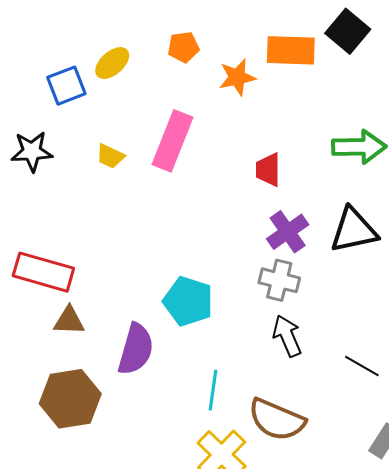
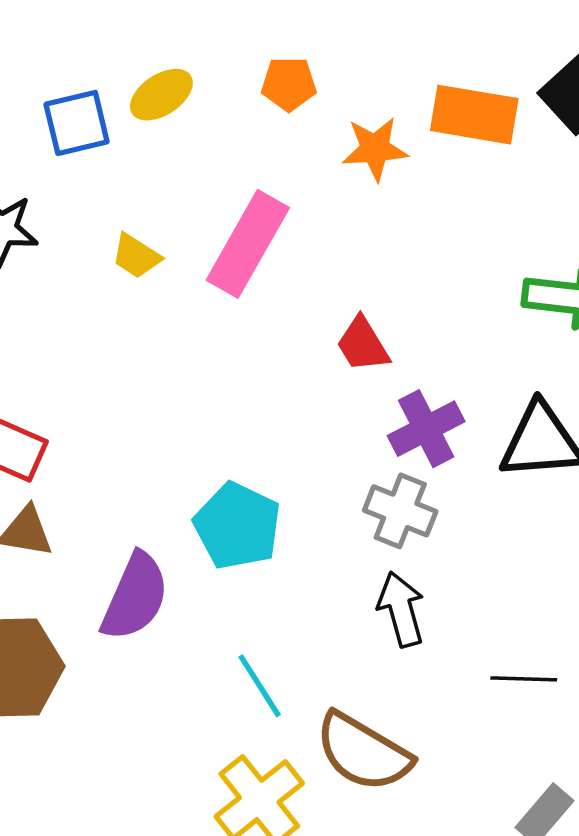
red trapezoid: (268, 170) -> (363, 344), moved, turned -39
black line: (362, 366) -> (524, 679), turned -36
cyan line: (213, 390) -> (260, 686), turned -48

